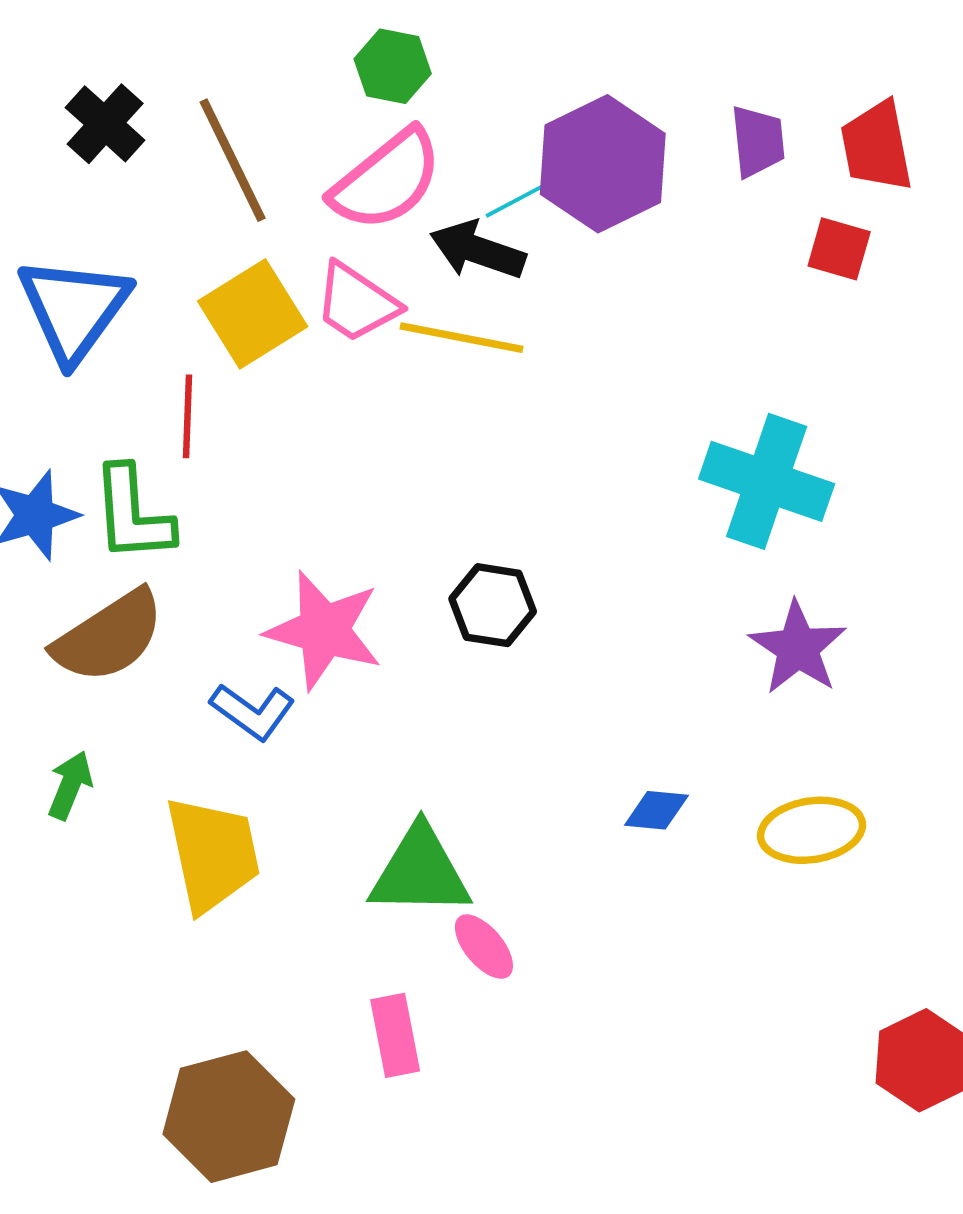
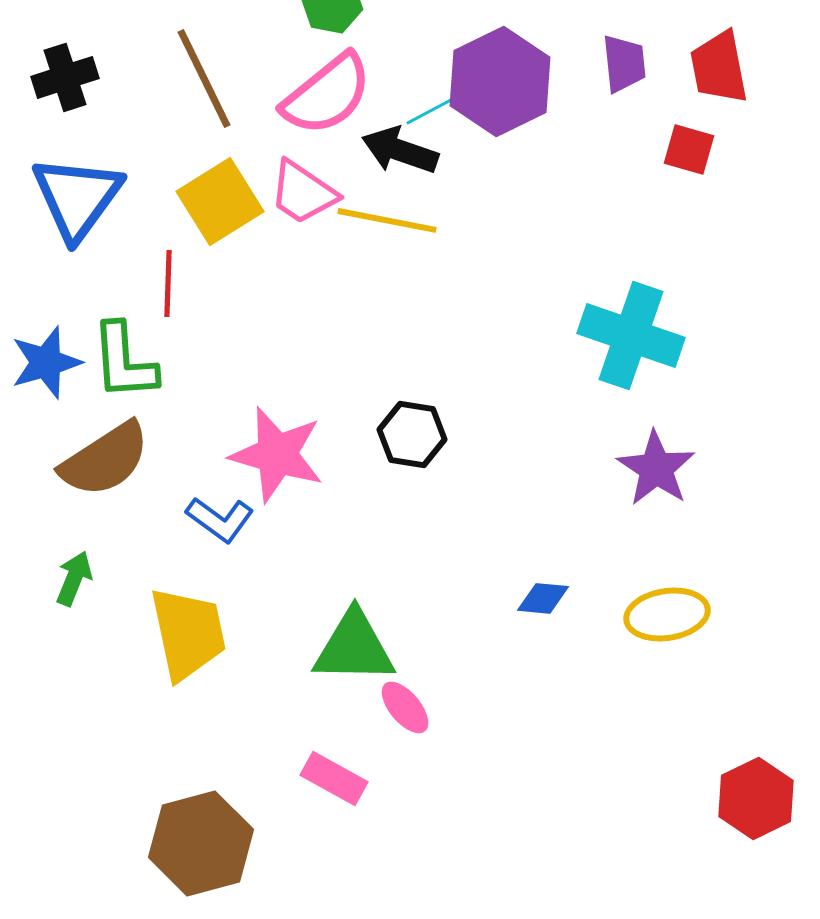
black cross: (105, 124) -> (65, 77), moved, turned 30
pink rectangle: (395, 1035) -> (334, 778), turned -50

